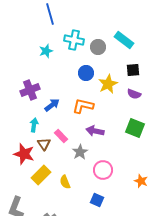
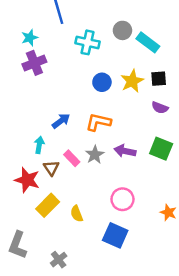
gray circle: (98, 47) -> (122, 30), moved
cyan star: (46, 51) -> (30, 38), moved
yellow star: (108, 84) -> (132, 81), moved
purple cross: (30, 90) -> (34, 63), moved
purple arrow: (95, 131) -> (125, 151), moved
gray star: (80, 152) -> (95, 155), moved
blue square: (97, 200) -> (115, 235), size x1.5

